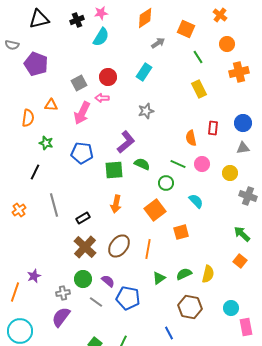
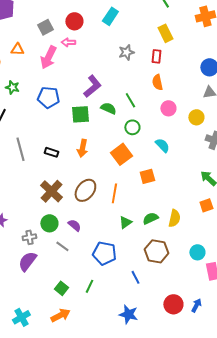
gray star: (146, 111) -> (126, 52), moved
red rectangle: (213, 128) -> (156, 56), moved
green line: (178, 164) -> (130, 100), moved, turned 35
black rectangle: (83, 218) -> (51, 152), moved, turned 48
orange square: (240, 261) -> (206, 205), turned 32
blue pentagon: (128, 298) -> (104, 253), moved

